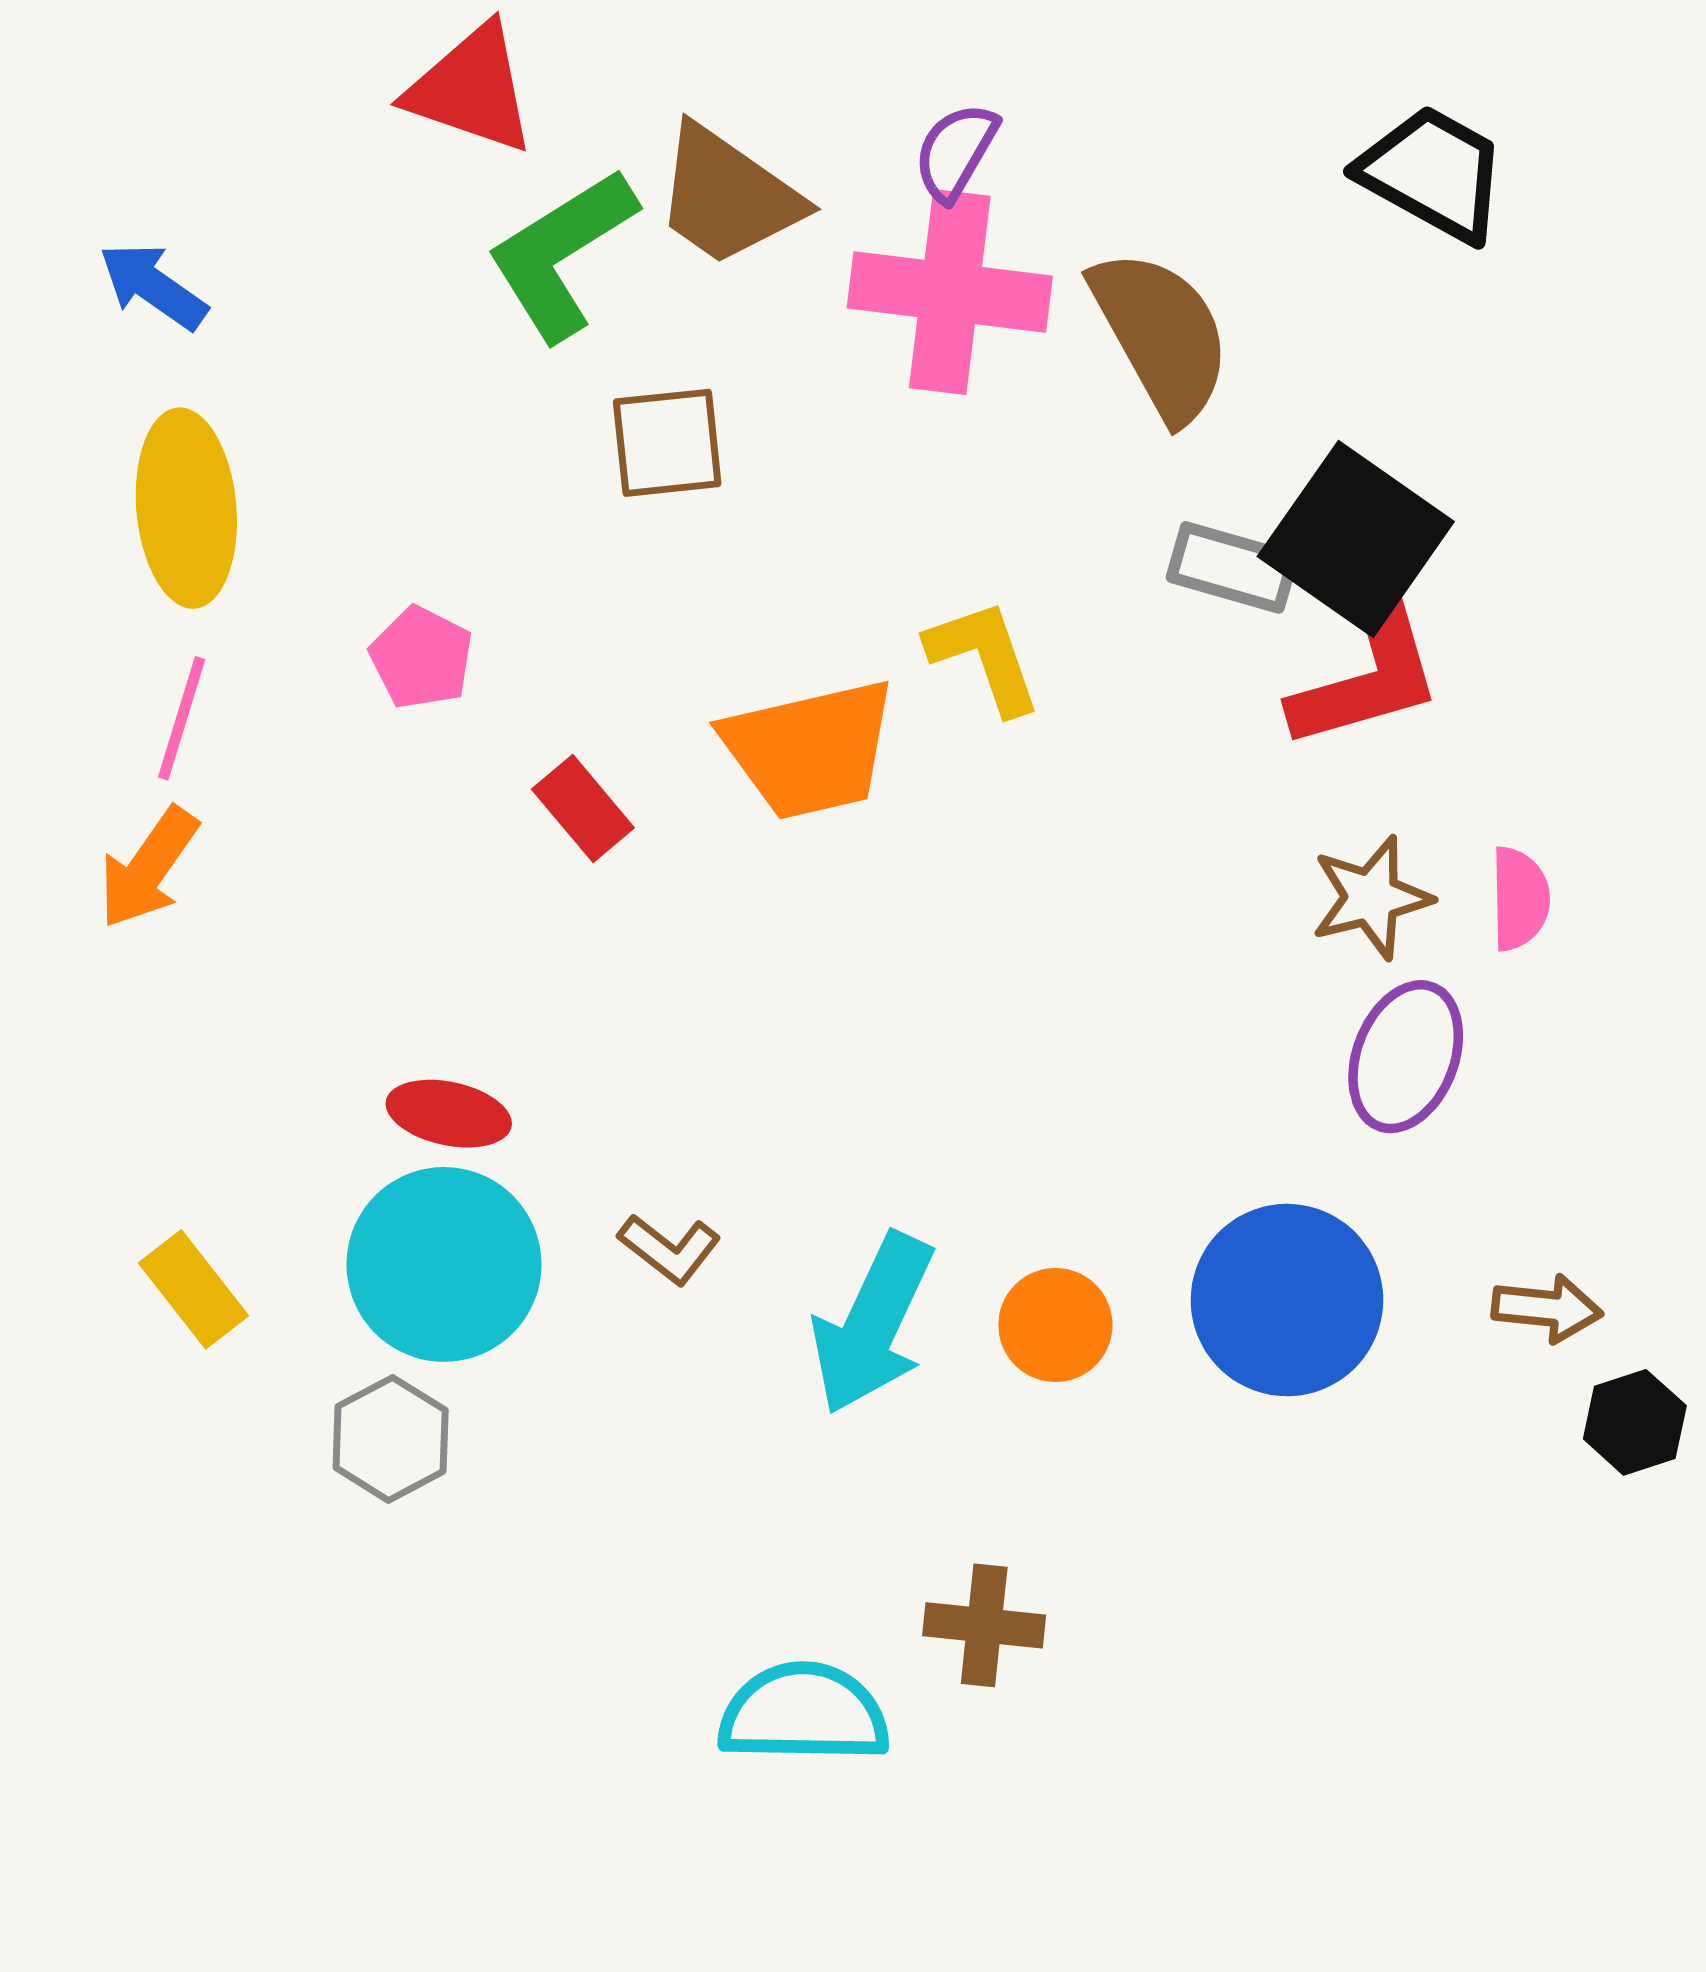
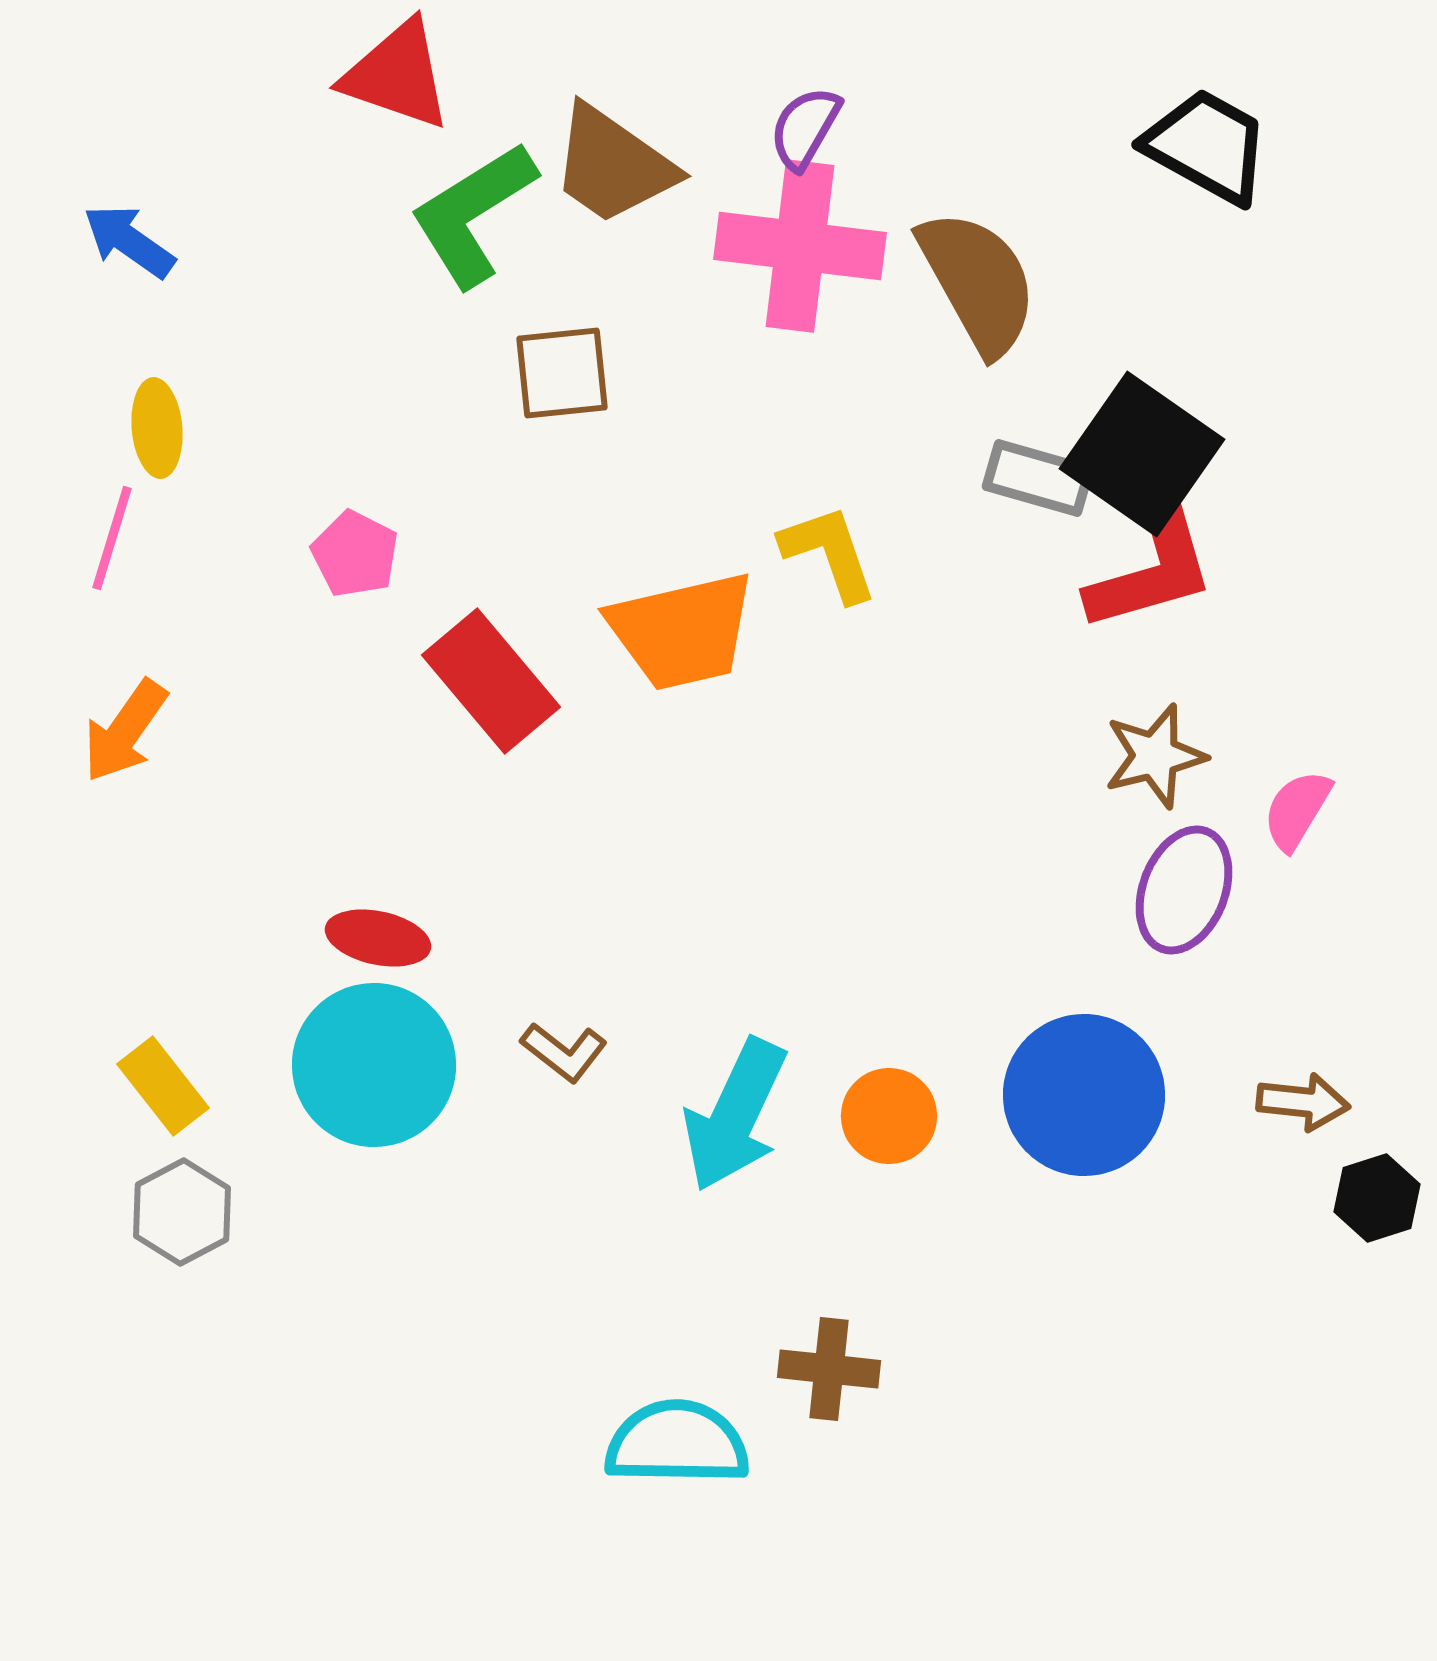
yellow ellipse: (186, 508) -> (157, 428), size x0.6
pink line: (182, 718) -> (112, 538), moved
red rectangle: (583, 808) -> (491, 681), size x1.6
pink semicircle: (1520, 899) -> (1297, 810), moved, turned -148
gray hexagon: (391, 1439) -> (182, 1212), moved

